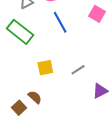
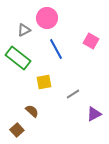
yellow square: (45, 68) -> (44, 82), moved
brown semicircle: (35, 97) -> (32, 111), moved

